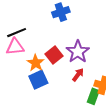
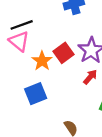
pink triangle: (15, 47) -> (19, 41), turned 42
blue square: (38, 80) -> (36, 94), moved

